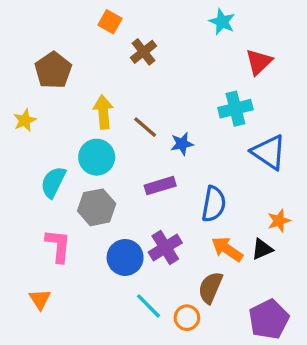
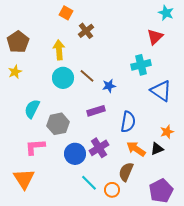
cyan star: (222, 22) -> (166, 13), moved
brown pentagon: (53, 70) -> (18, 42), moved
yellow arrow: (103, 112) -> (59, 50), moved
cyan circle: (97, 157) -> (63, 78), moved
pink L-shape: (58, 246) -> (35, 147), turned -100
orange triangle: (40, 299) -> (24, 179), size x1.6

